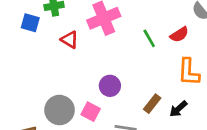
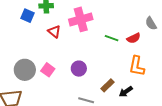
green line: (149, 38) -> (112, 38), turned -48
gray circle: (60, 110) -> (25, 70), moved
pink square: (91, 112) -> (48, 70), moved

